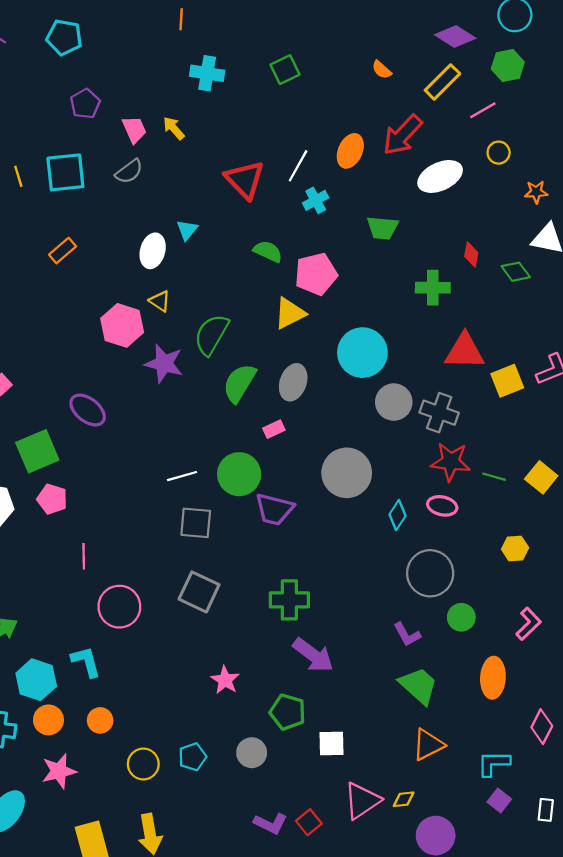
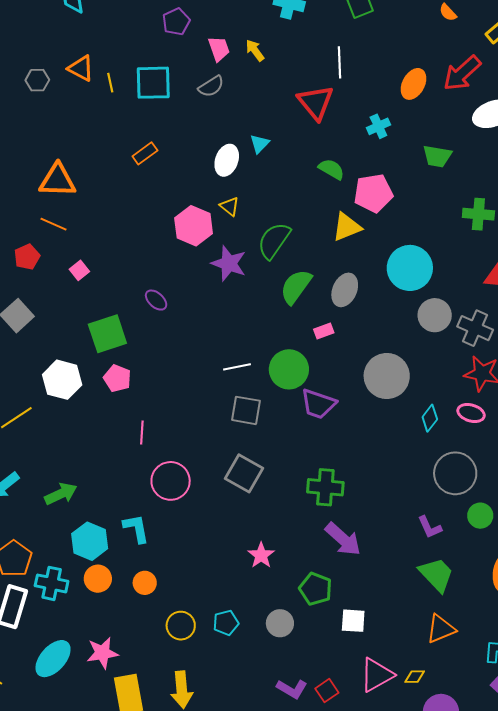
white line: (298, 166) -> (339, 62), moved, turned -36
purple ellipse: (88, 410) -> (156, 300), size x0.7
pink star: (59, 771) -> (102, 653), moved

